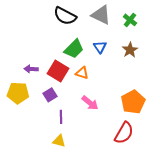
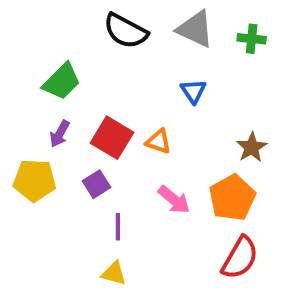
green cross: (130, 20) -> (252, 39), turned -32
green trapezoid: (74, 49) -> (62, 81), moved
brown star: (130, 50) -> (252, 147), moved
purple arrow: (31, 69) -> (60, 134), turned -64
orange pentagon: (133, 102) -> (232, 198), moved

